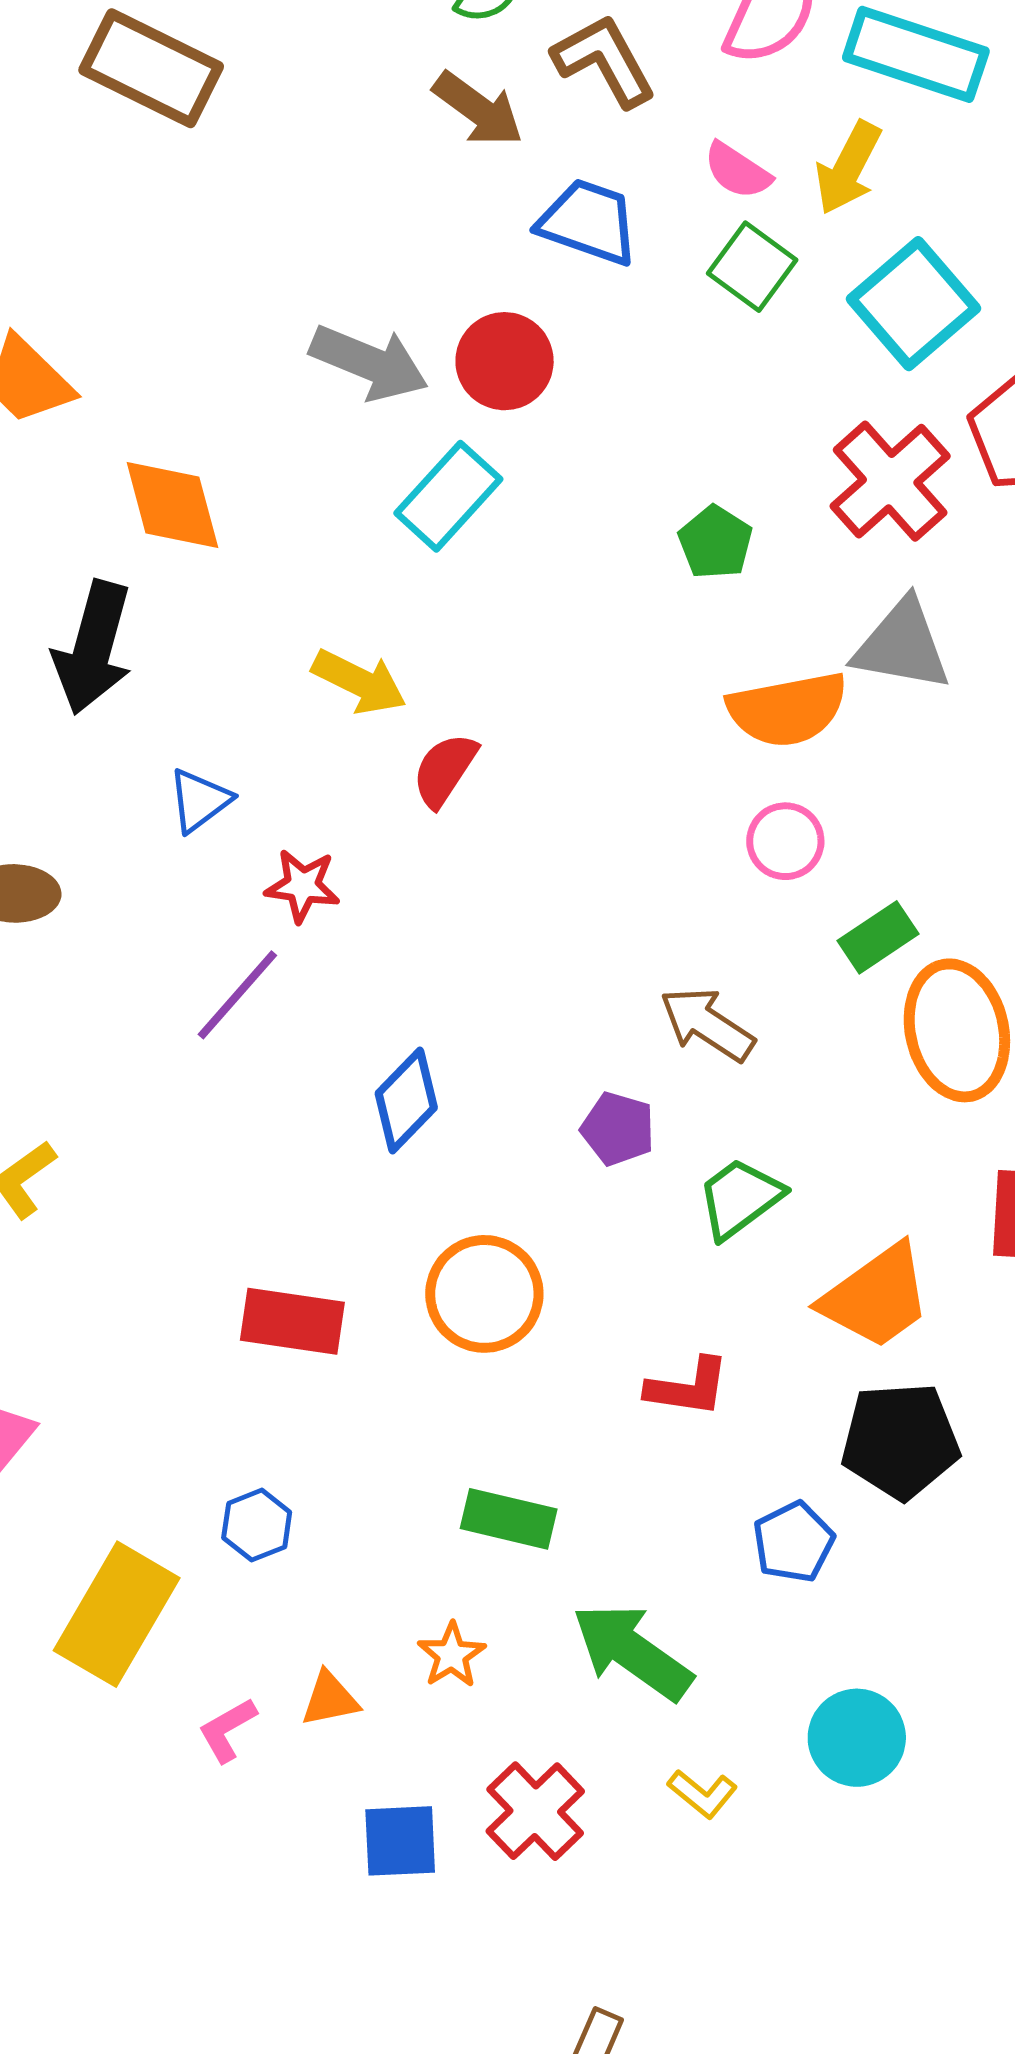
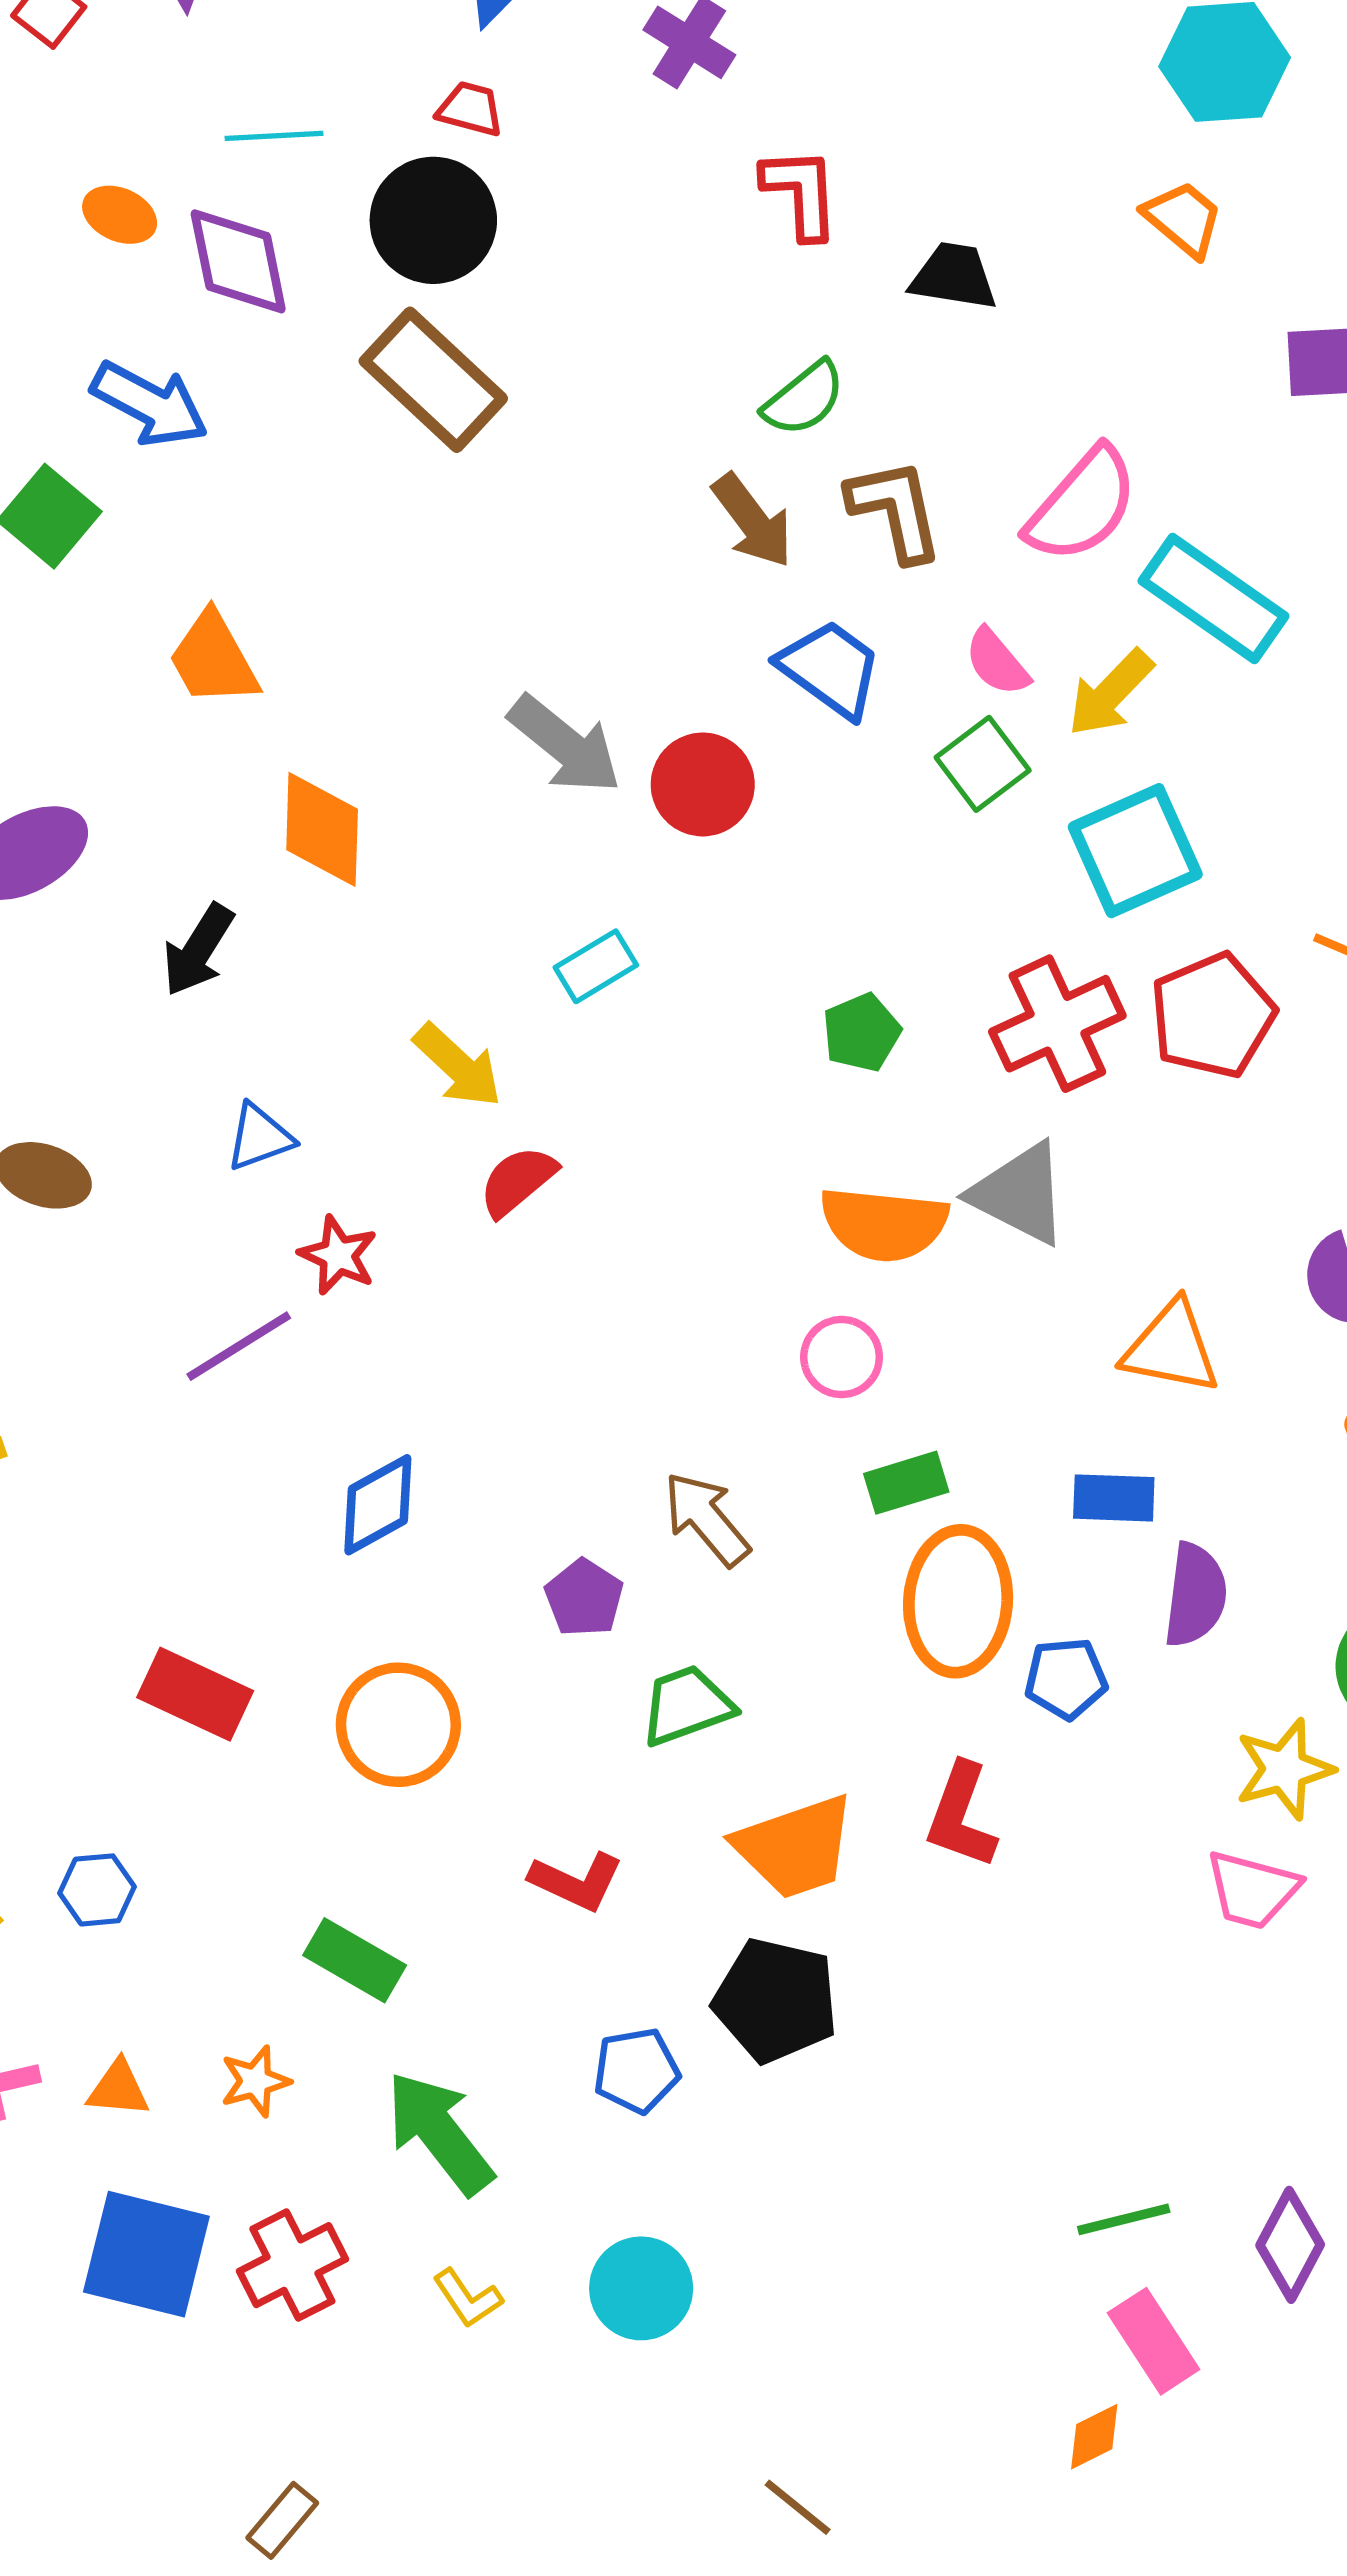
cyan rectangle: (448, 496) -> (596, 966), moved, size x0.7
black arrow: (93, 648) -> (198, 950), size x0.7
blue square: (400, 1841) -> (146, 2254), size x1.5

